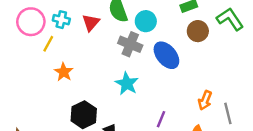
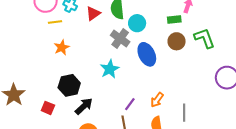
yellow line: (48, 44) -> (55, 22), turned 40
orange arrow: (205, 100) -> (157, 100), moved

